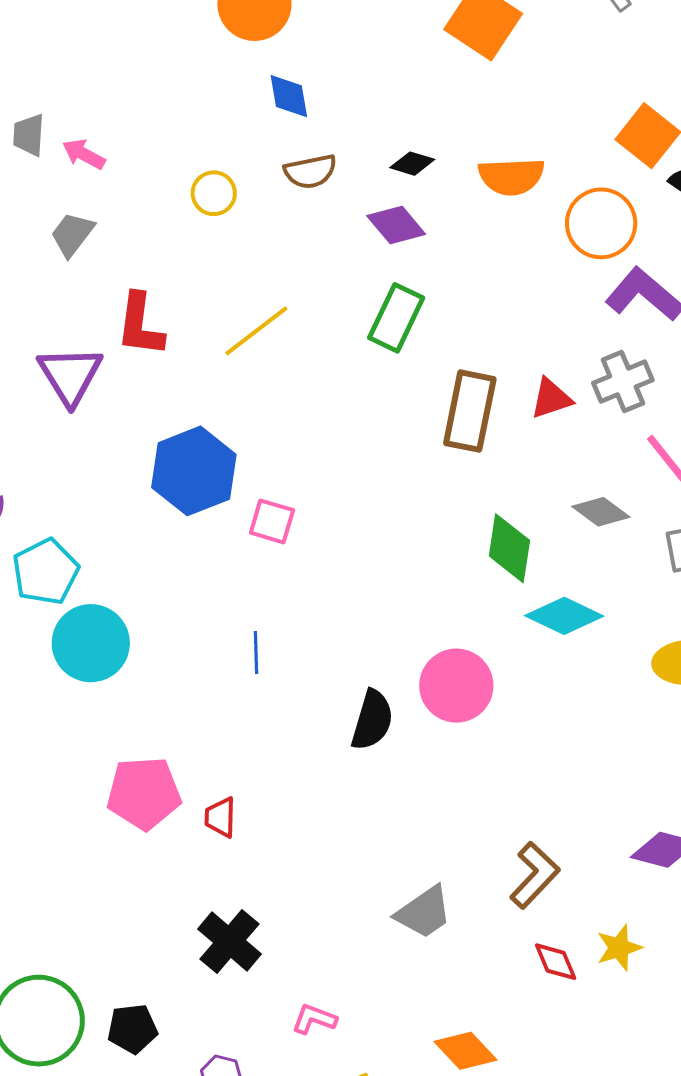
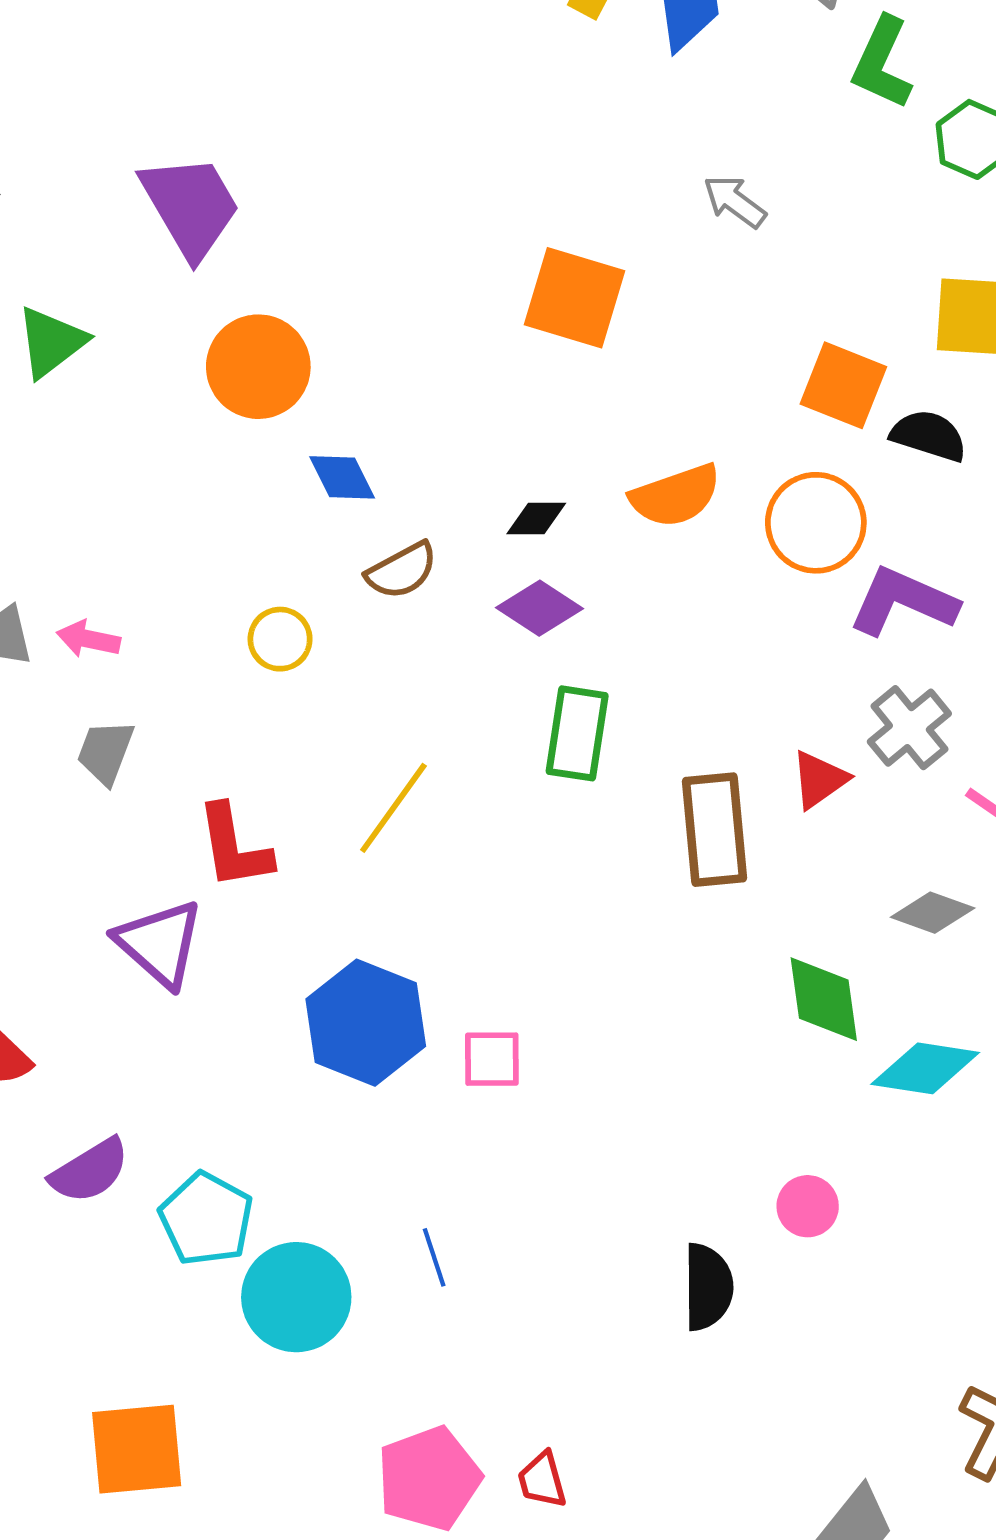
blue line: (256, 653) -> (434, 1257), moved
pink circle: (456, 686) -> (808, 1206), size x0.6

